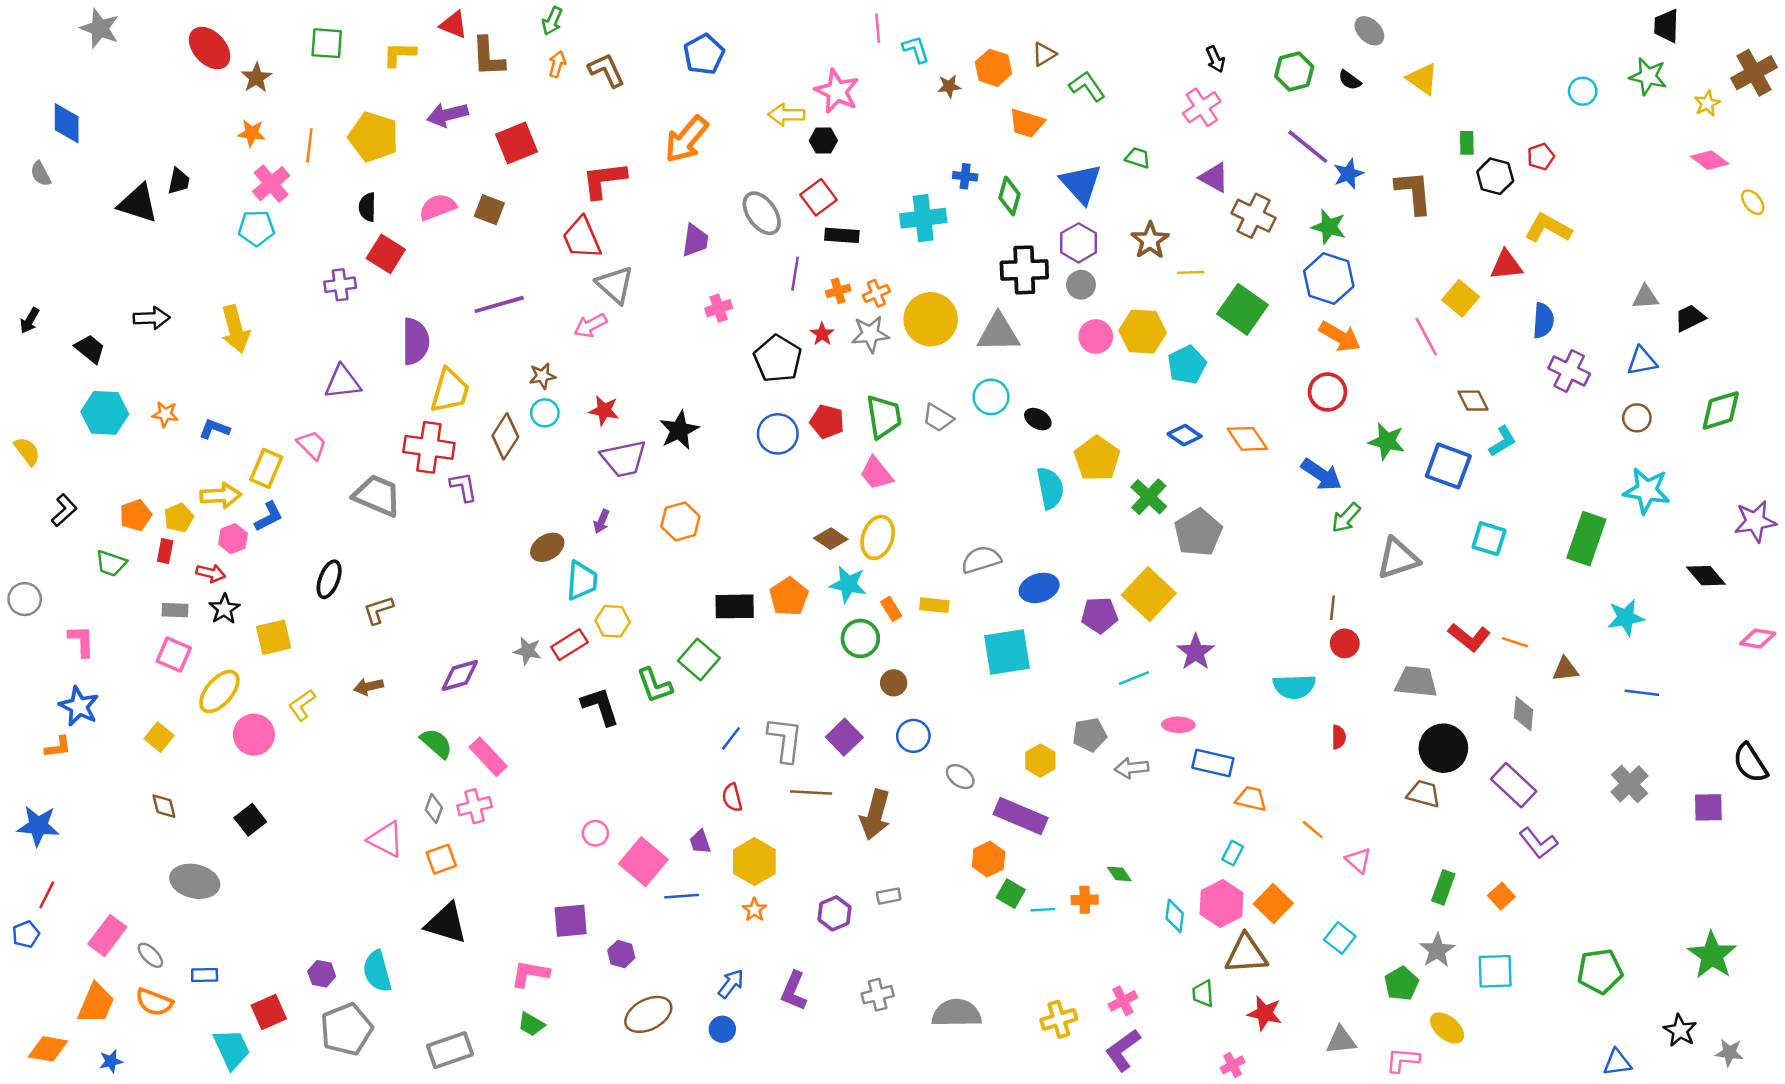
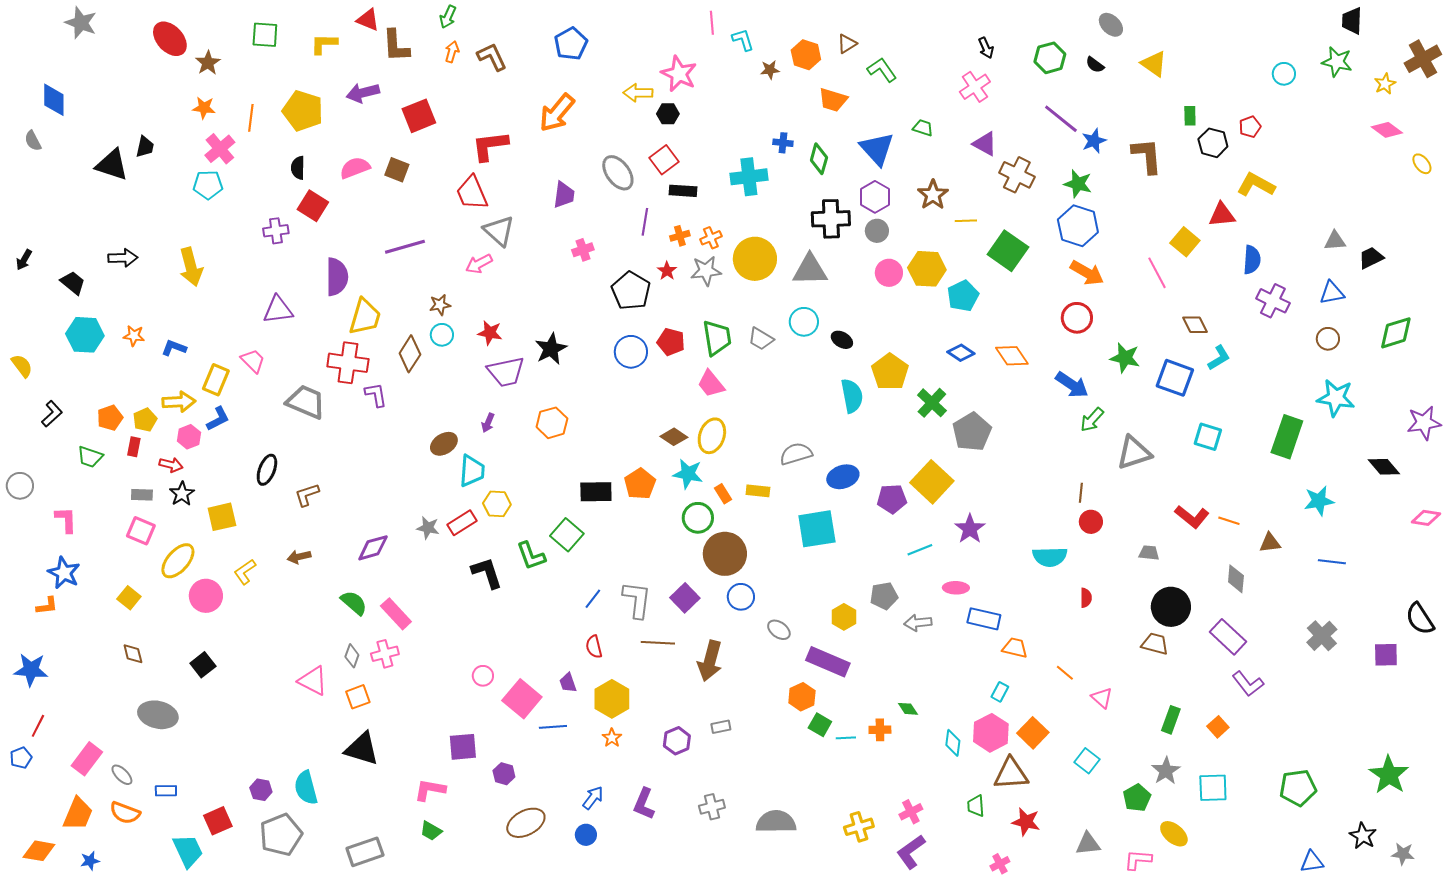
gray trapezoid: (1416, 682) -> (1149, 553), size x0.6
brown circle: (894, 683) -> (725, 554), size x2.0

